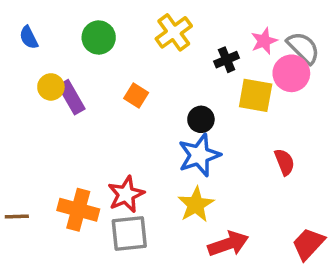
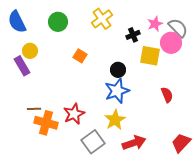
blue semicircle: (29, 38) -> (17, 22), size x1.6
purple rectangle: (71, 97) -> (22, 66), moved
brown line: (17, 217) -> (34, 109), moved
gray square: (129, 234) -> (93, 142), moved, turned -30

